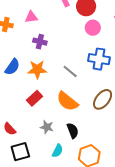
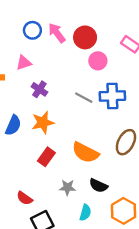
purple cross: (40, 42) -> (39, 89), turned 32
gray line: (70, 71) -> (84, 98), moved
black semicircle: (73, 131) -> (98, 186), turned 147

